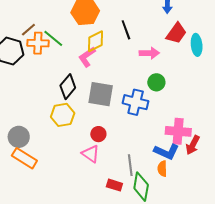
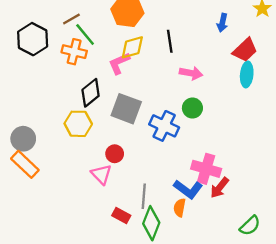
brown line: (28, 30) -> (71, 19), moved
red trapezoid: (176, 33) -> (245, 50), moved
orange cross: (38, 43) -> (74, 52), moved

